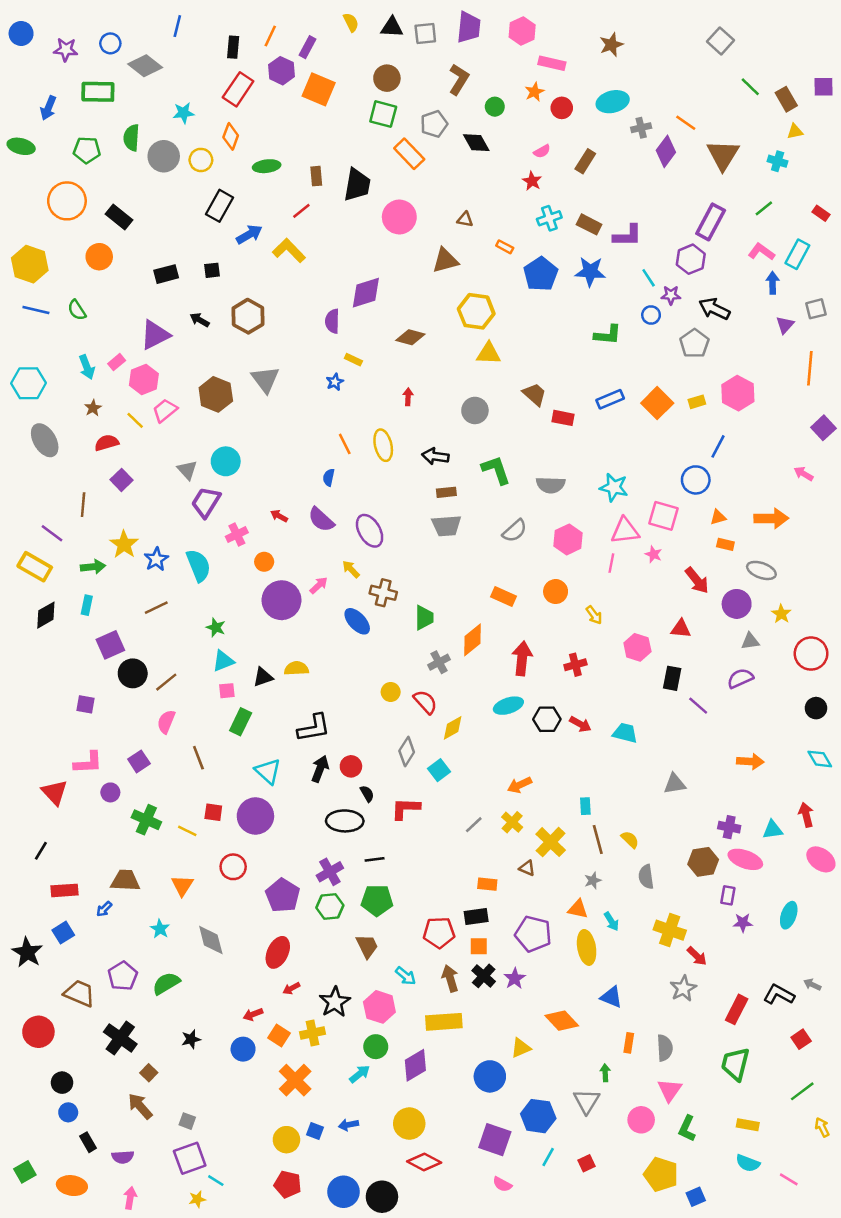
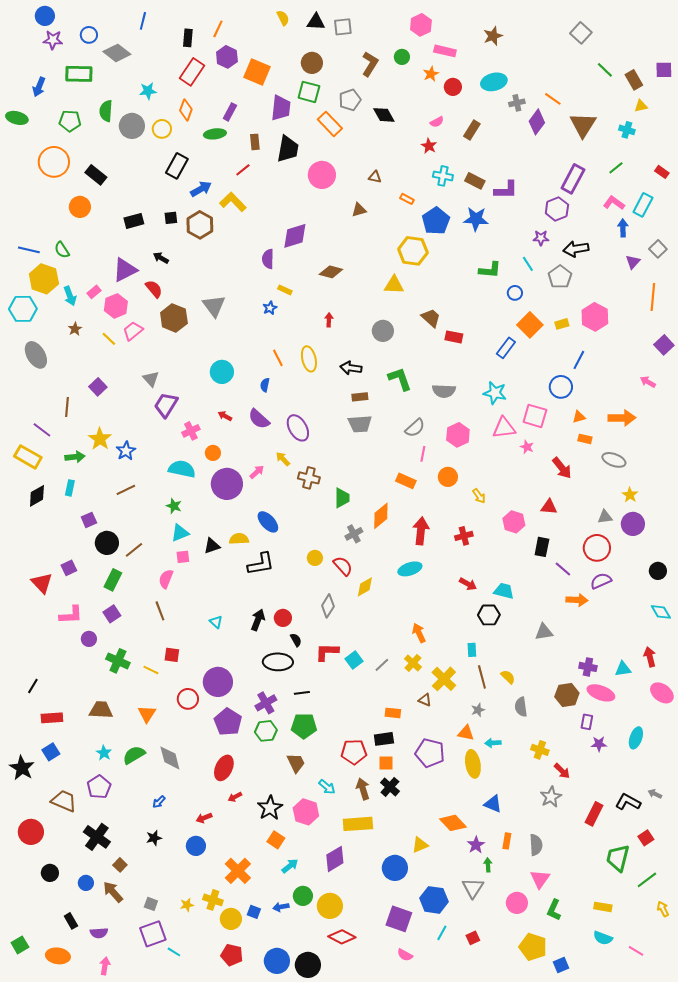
purple trapezoid: (469, 27) -> (281, 108), moved
blue circle: (21, 33) -> (45, 16), moved
purple rectangle: (308, 47) -> (230, 112), moved
green circle: (495, 107) -> (402, 57), moved
cyan cross: (549, 218) -> (443, 176), turned 30
brown triangle: (445, 260) -> (359, 210), size x0.7
yellow hexagon: (30, 264) -> (44, 279), moved
cyan line: (649, 278) -> (528, 264), moved
black arrow: (714, 309) -> (576, 249), turned -35
gray square: (816, 309) -> (658, 249), turned -30
yellow hexagon: (476, 311) -> (413, 251), moved
blue circle: (651, 315) -> (515, 293), moved
brown hexagon: (248, 316) -> (200, 225), moved
blue rectangle: (610, 399) -> (506, 348), moved, turned -30
red semicircle: (107, 443) -> (154, 289), moved, turned 66
cyan circle: (226, 461) -> (222, 372), moved
pink line: (611, 563) -> (423, 454), moved
cyan semicircle: (198, 565) -> (182, 469), moved, turned -56
purple circle: (737, 604) -> (633, 524), moved
blue ellipse: (357, 621) -> (268, 522), moved
purple square: (110, 645) -> (89, 520), size x0.7
red circle: (811, 654) -> (597, 548), moved
purple semicircle: (740, 678) -> (601, 581), moved
purple square: (86, 704) -> (69, 568), turned -35
black hexagon: (547, 719) -> (489, 615), moved
pink semicircle: (166, 722) -> (166, 579), moved
green rectangle: (241, 722) -> (113, 580), moved
black L-shape: (314, 728) -> (261, 564), moved
orange arrow: (750, 761) -> (577, 600), moved
cyan square: (439, 770) -> (354, 660), moved
cyan triangle: (268, 771) -> (216, 622), size x0.6
orange arrow: (520, 785) -> (419, 633), turned 90
red triangle: (55, 792) -> (42, 583), moved
purple circle: (255, 816) -> (218, 682), moved
blue arrow: (104, 909) -> (159, 802), moved
cyan arrow: (611, 921) -> (493, 743), turned 119
cyan star: (160, 929) -> (104, 753), moved
yellow cross: (670, 930) -> (540, 750), size x0.7
purple star: (515, 978) -> (476, 845), moved
green semicircle: (166, 983) -> (134, 755), moved
yellow cross: (312, 1033) -> (213, 900), moved, turned 30
orange square: (279, 1035) -> (276, 840), moved
green circle: (376, 1047) -> (303, 896), moved
green trapezoid: (735, 1064) -> (618, 858), moved
blue circle: (68, 1112) -> (86, 883), moved
yellow star: (197, 1199) -> (187, 905), moved

